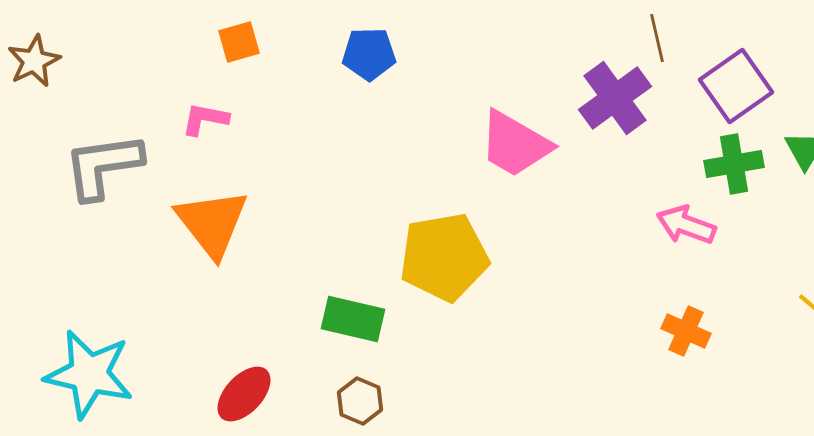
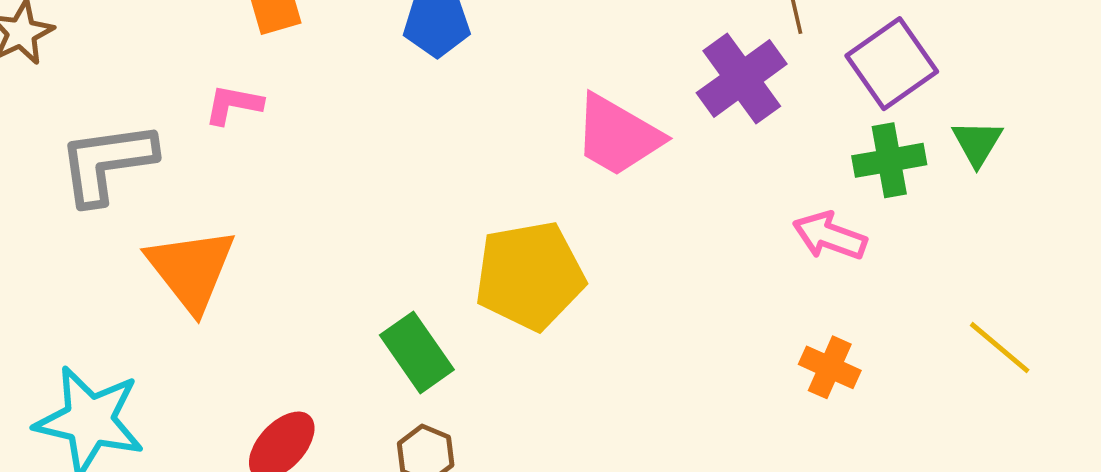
orange triangle: (212, 223) -> (191, 269), moved
green rectangle: (353, 319) -> (417, 352), turned 42

